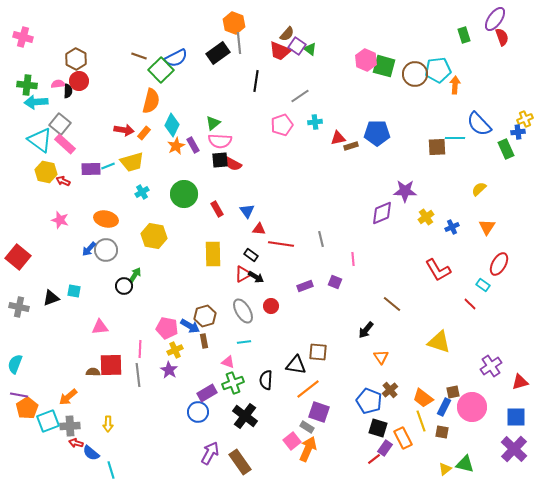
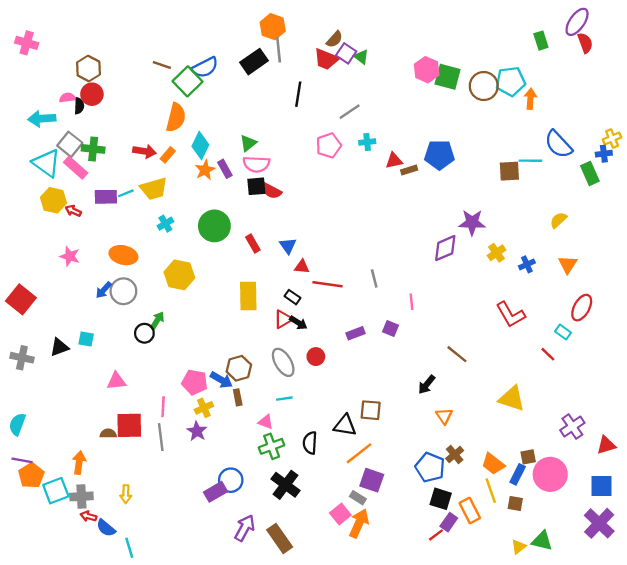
green cross: (27, 85) -> (93, 149), moved
purple rectangle: (207, 393) -> (216, 492), moved
orange arrow: (68, 397) -> (79, 463), turned 138

